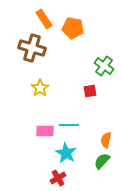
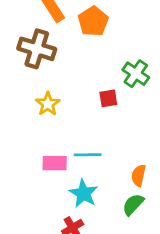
orange pentagon: (73, 28) -> (93, 21), turned 30
red square: (90, 91) -> (108, 98), moved

